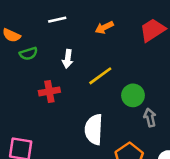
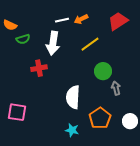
white line: (57, 20) -> (62, 20), moved
white arrow: (68, 59) -> (53, 43), size x1.6
yellow line: (100, 76) -> (90, 44), moved

